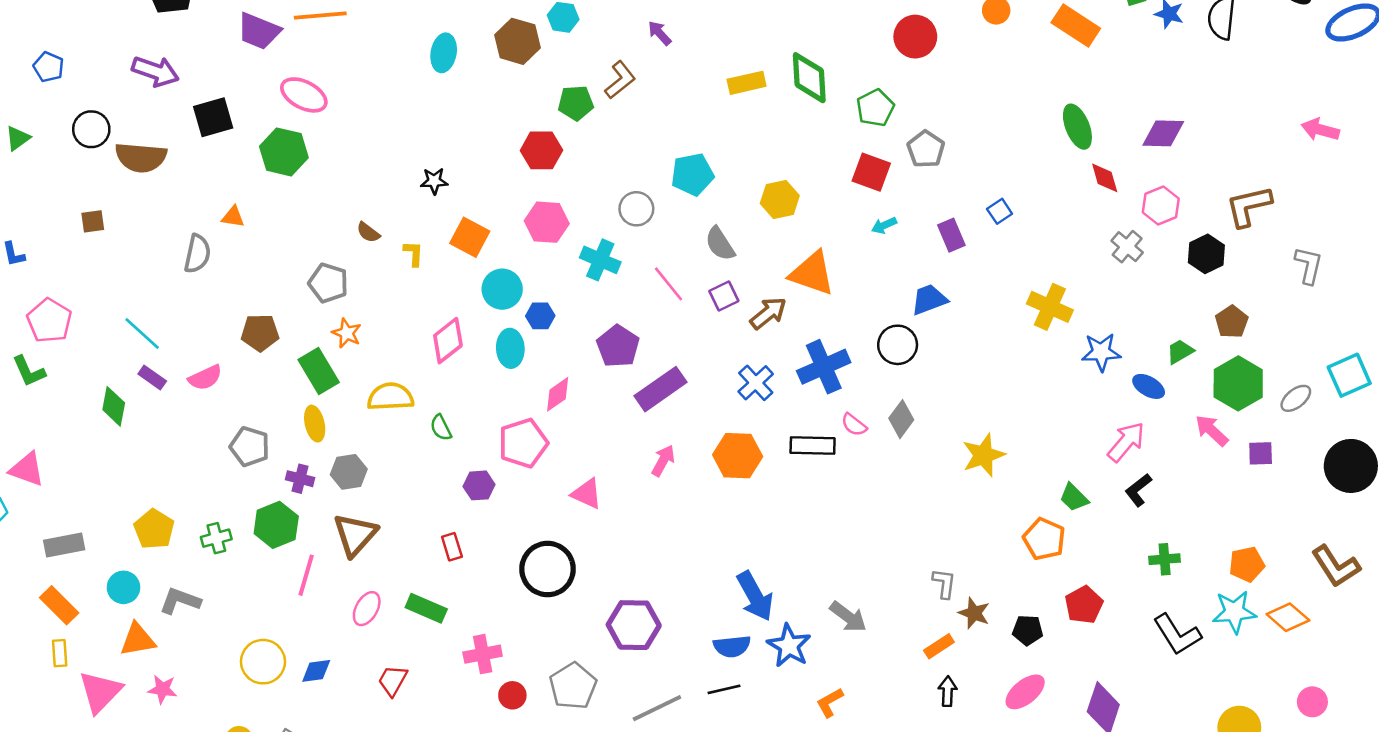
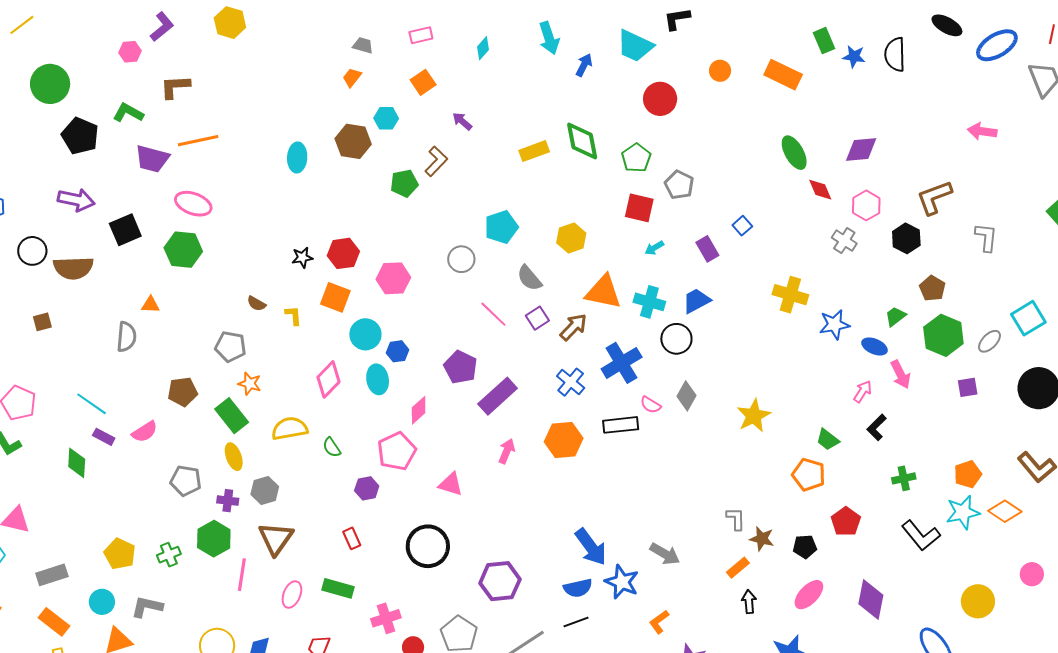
red hexagon: (541, 150) -> (343, 253), moved
cyan cross: (600, 260) -> (649, 302), moved
pink arrow: (1212, 431) -> (901, 374), moved, turned -152
pink arrow: (1126, 442) -> (863, 391), size x0.7

